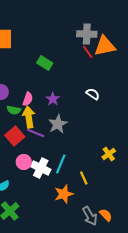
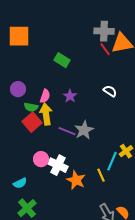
gray star: (58, 124) -> (84, 130), moved
purple line: (36, 133) -> (67, 131), moved
red square: (15, 136) -> (32, 122), moved
cyan line: (61, 164) -> (112, 161), moved
orange star: (64, 194) -> (76, 180), moved, turned -30

